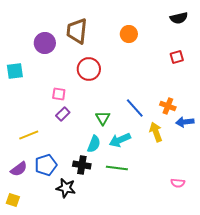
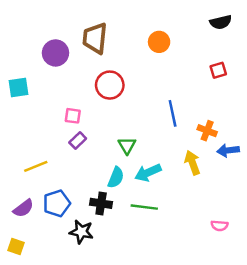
blue line: (135, 108) -> (173, 113), moved, turned 30

